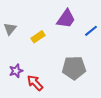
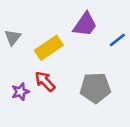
yellow rectangle: (38, 37) -> (49, 48), size x1.5
red arrow: (35, 83) -> (45, 81), moved

